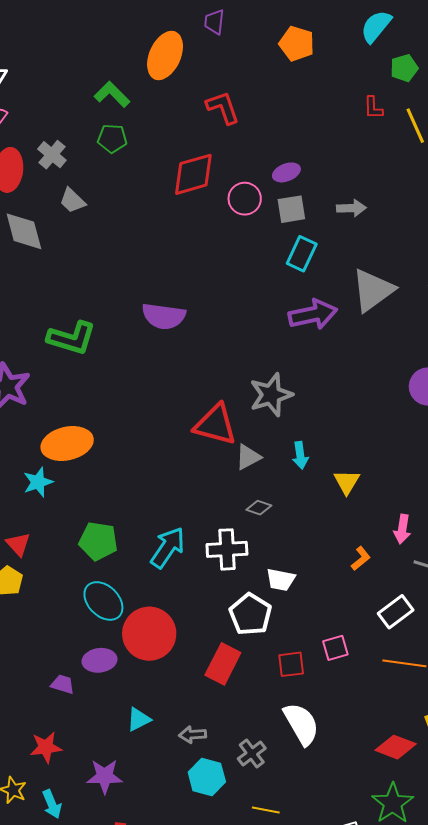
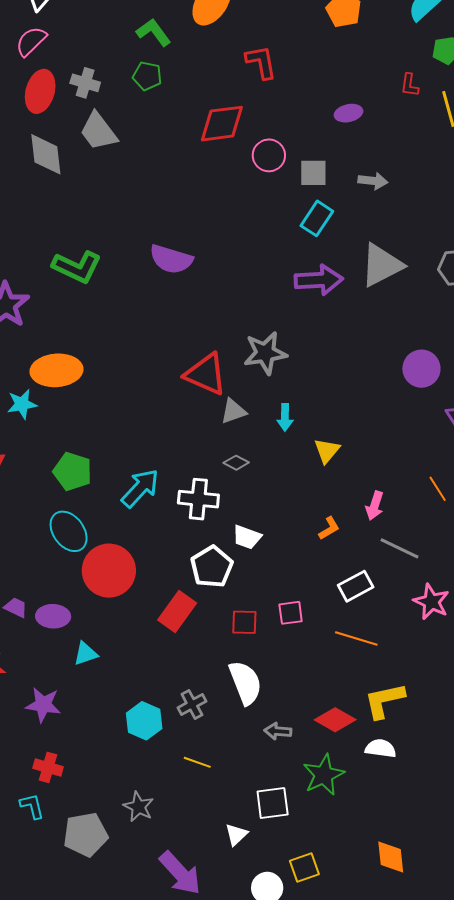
gray cross: (52, 155) -> (85, 83), turned -32
purple ellipse: (286, 172) -> (348, 113), moved
gray trapezoid: (72, 201) -> (98, 131), size x1.5
purple ellipse: (99, 660) -> (53, 616), moved
gray arrow: (193, 735) -> (278, 731), moved

